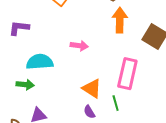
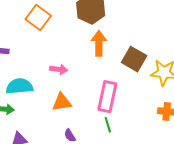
orange triangle: (92, 88) -> (62, 102), moved, turned -40
green line: (116, 103) -> (108, 125), moved

